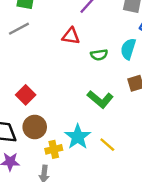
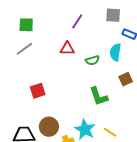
red square: (26, 95) -> (38, 91), moved, turned 35
green L-shape: (100, 99) -> (99, 96), turned 40

